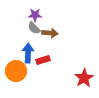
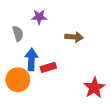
gray semicircle: (34, 28) -> (18, 34), moved, turned -152
brown arrow: (50, 33) -> (74, 37), moved

